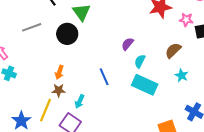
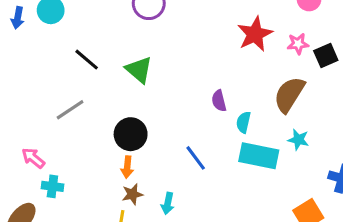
black circle: (67, 34) -> (131, 134), moved
purple semicircle: (128, 44) -> (219, 101), turned -40
brown semicircle: (173, 50) -> (289, 94), size x1.4
cyan star: (182, 75) -> (298, 140), moved

